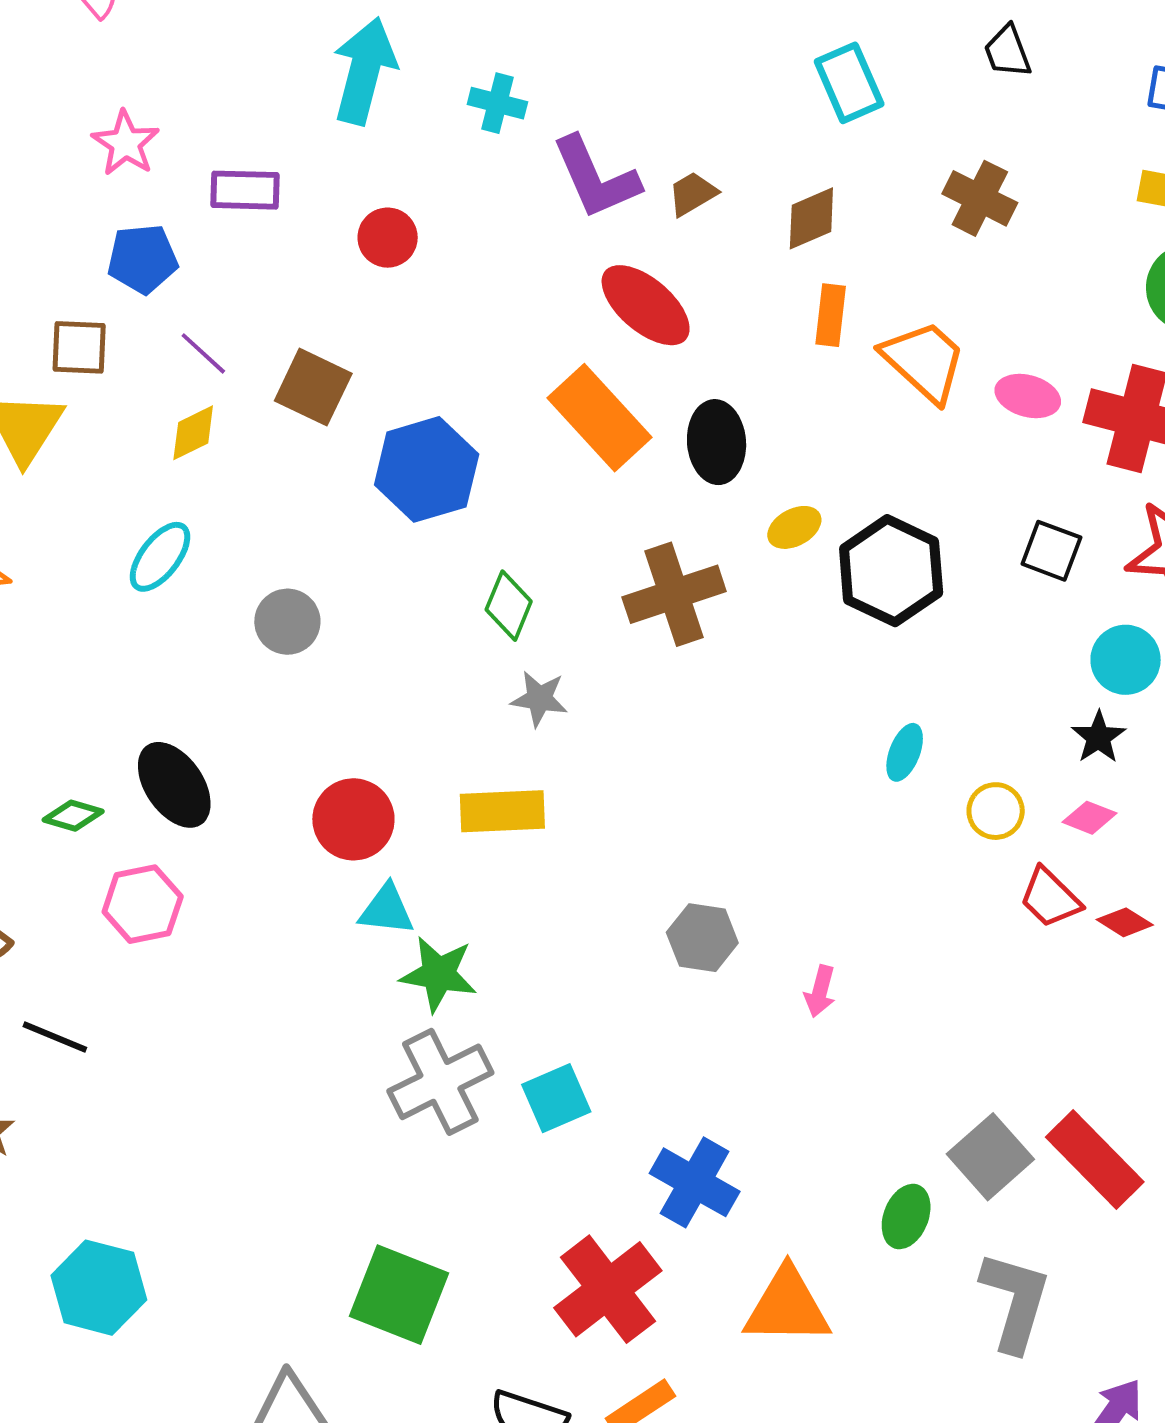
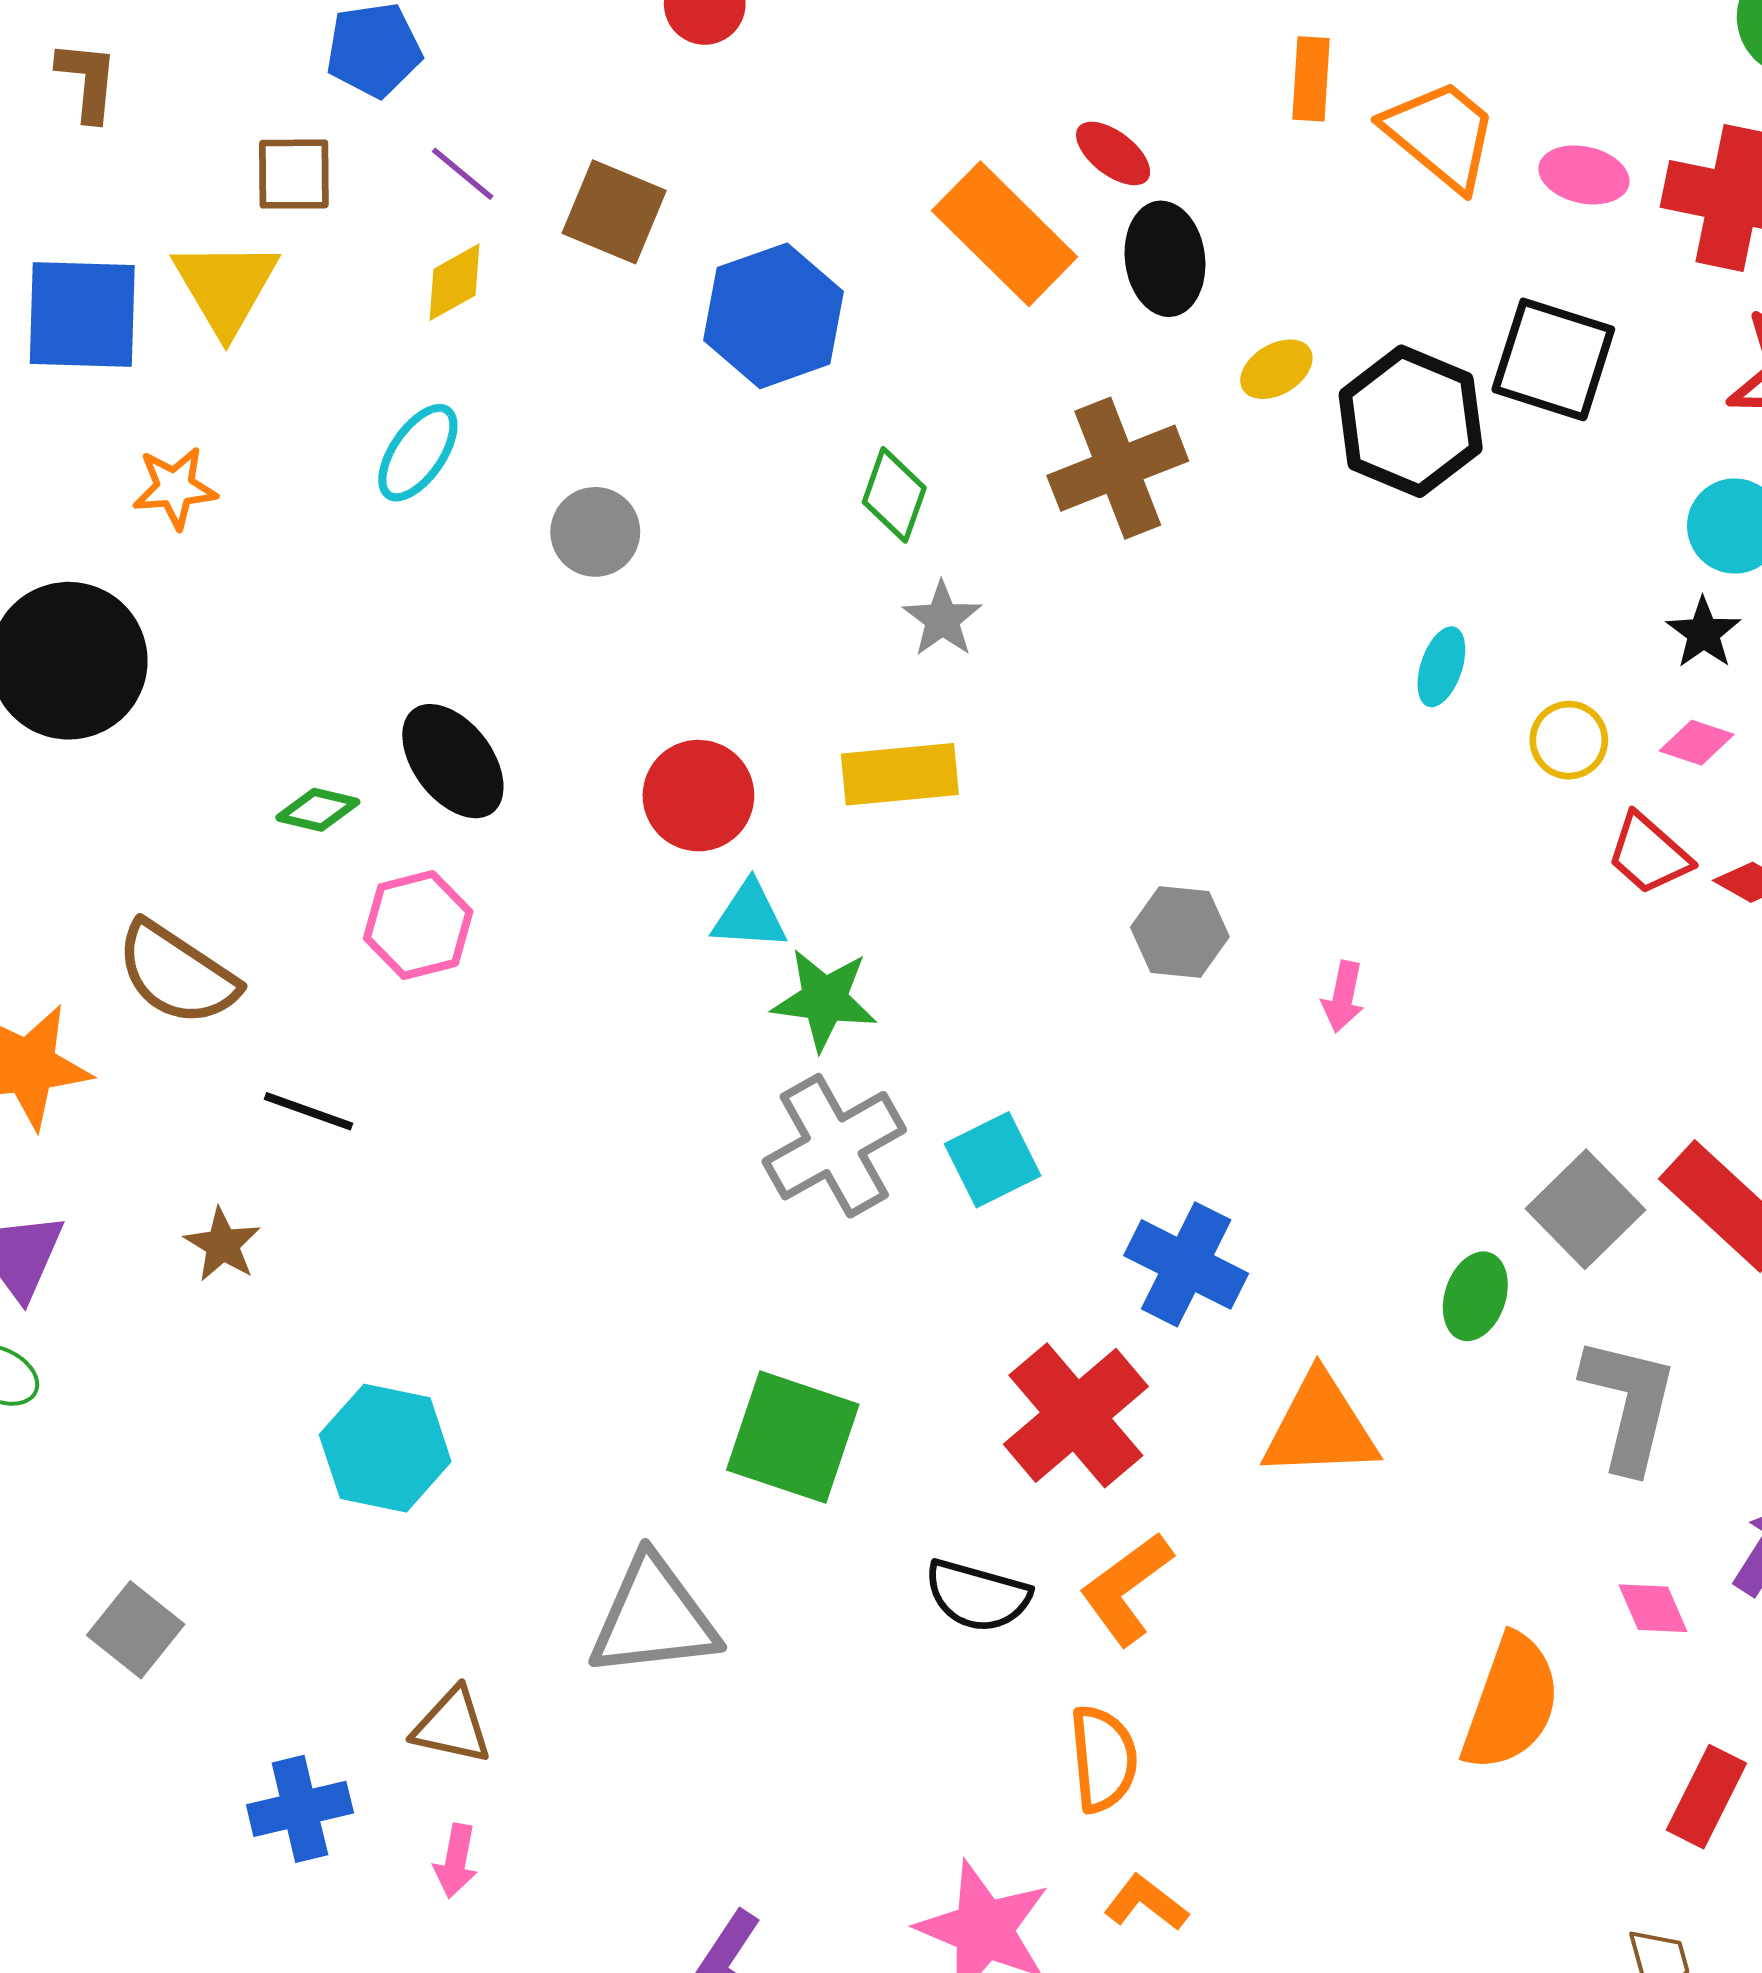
red ellipse: (646, 305) -> (1113, 153), moved, size x0.6
black square: (1051, 551) -> (1553, 359), moved, size x1.5
gray star: (539, 699) -> (942, 619), turned 30

